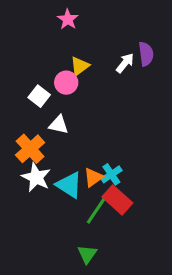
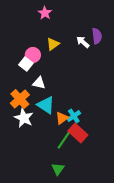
white arrow: (125, 63) -> (83, 42), turned -88
pink circle: (66, 83) -> (33, 55), moved
cyan triangle: (69, 185) -> (46, 105), moved

